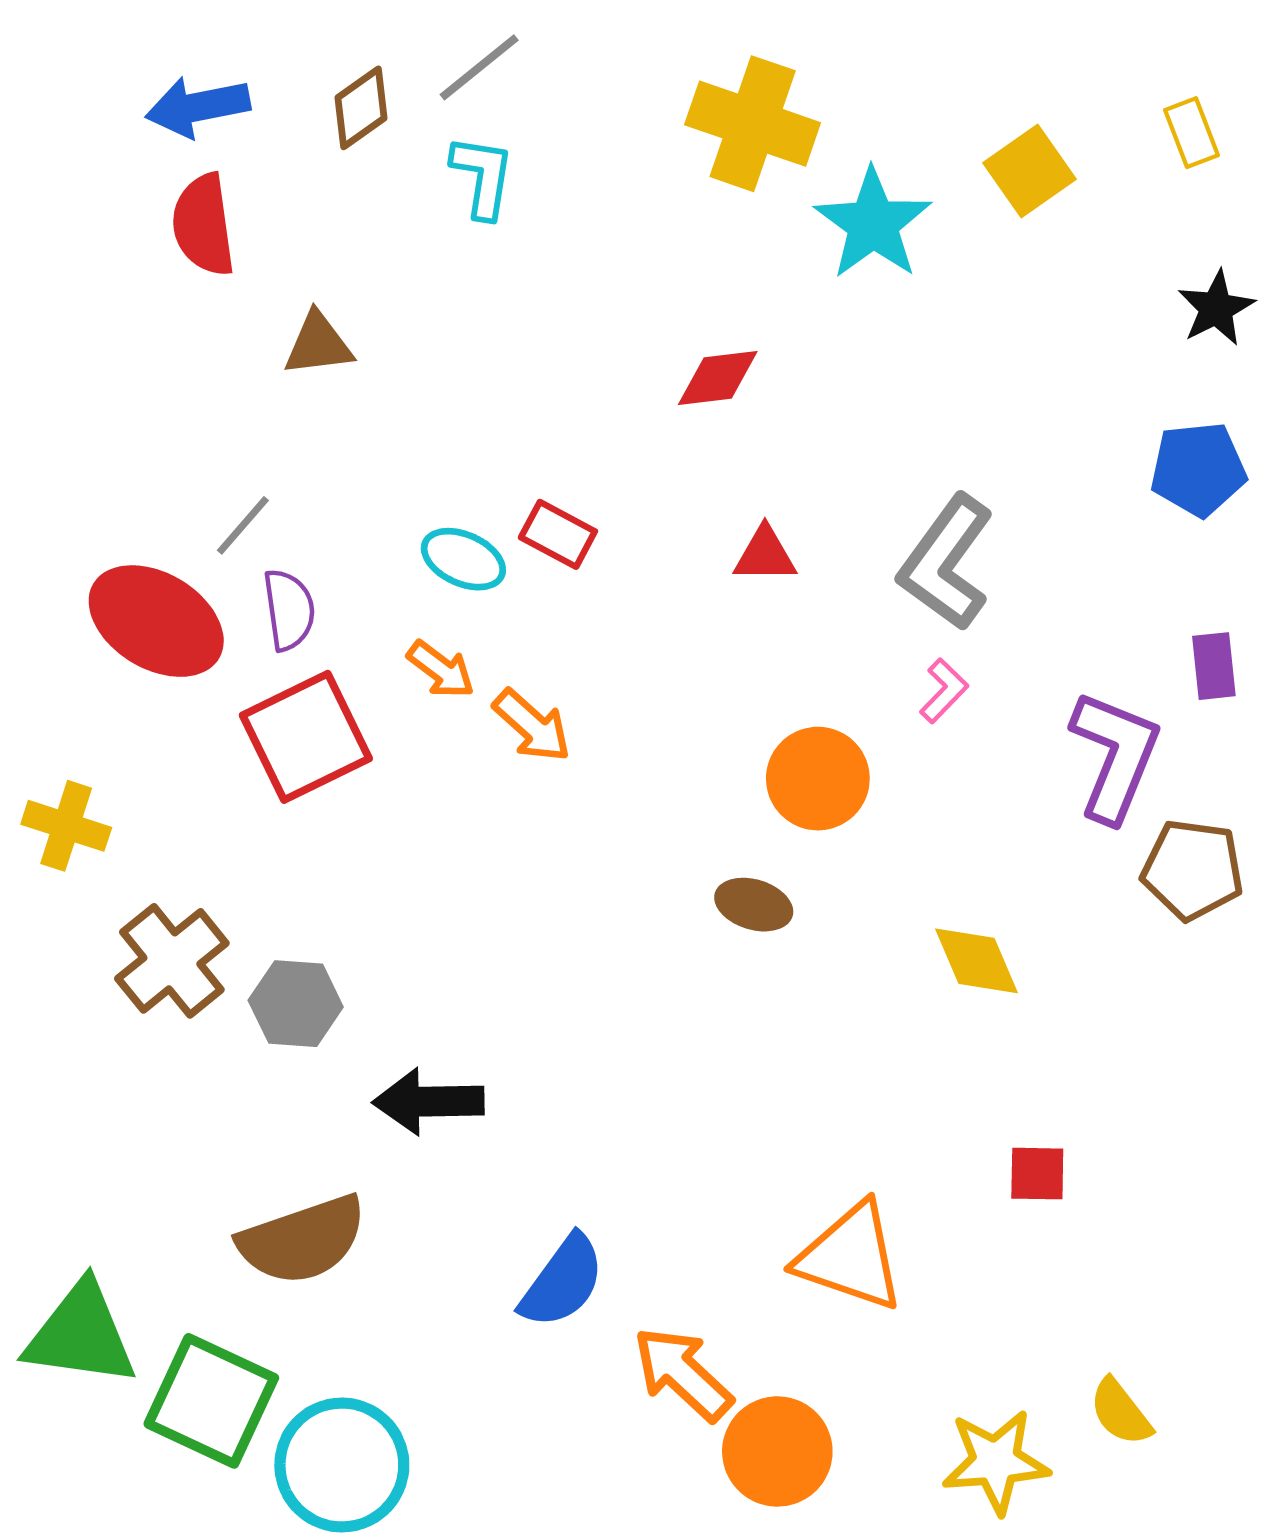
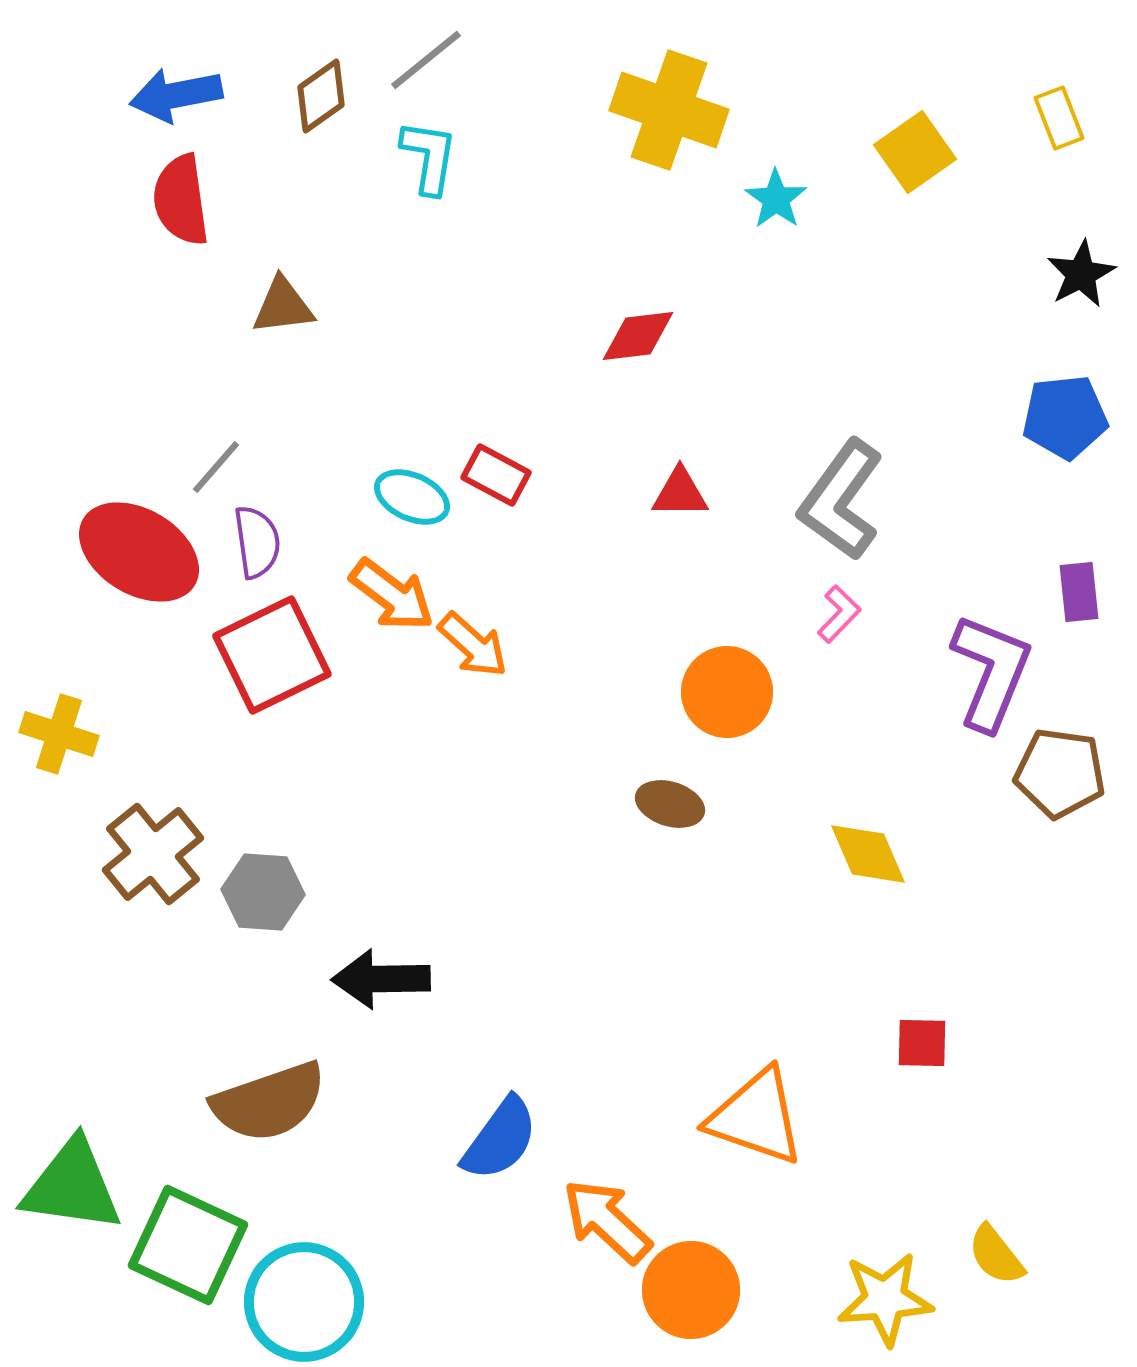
cyan star: (873, 224) -> (776, 199), size x0.6
orange arrow: (441, 669) -> (392, 595), size x1.4

